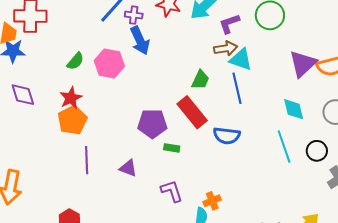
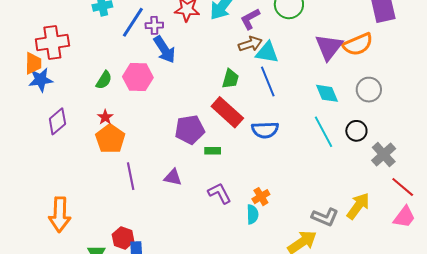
purple diamond: (23, 95) -> (57, 121), turned 76
red star: (71, 98) -> (105, 117), size x0.7

